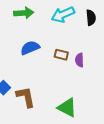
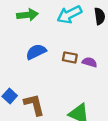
purple semicircle: (79, 60) -> (90, 62), turned 112

